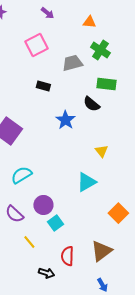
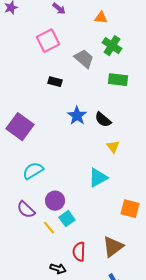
gray trapezoid: (72, 63) -> (84, 59), turned 55
black semicircle: (91, 104) -> (103, 120), moved
orange square: (118, 213) -> (130, 209), turned -30
yellow line: (29, 242) -> (49, 228), moved

